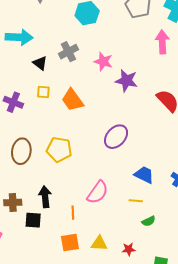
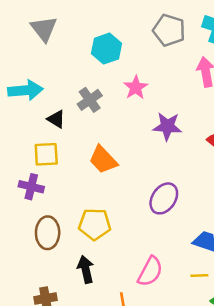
pink star: (103, 62) -> (136, 87), moved, turned 30
yellow square: (43, 92) -> (46, 154), moved, size x1.5
purple cross: (13, 102) -> (31, 187), moved
black arrow: (45, 197) -> (86, 269), moved

